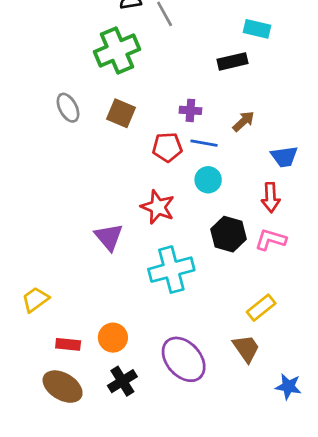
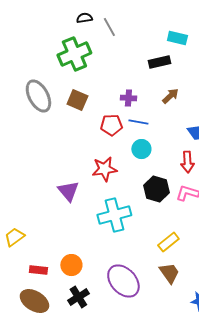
gray ellipse: (68, 108) -> (38, 96), size x1.5
brown arrow: (243, 121) -> (170, 96), moved
red star: (158, 207) -> (104, 169), turned -30
yellow rectangle: (261, 308) -> (168, 242), moved

